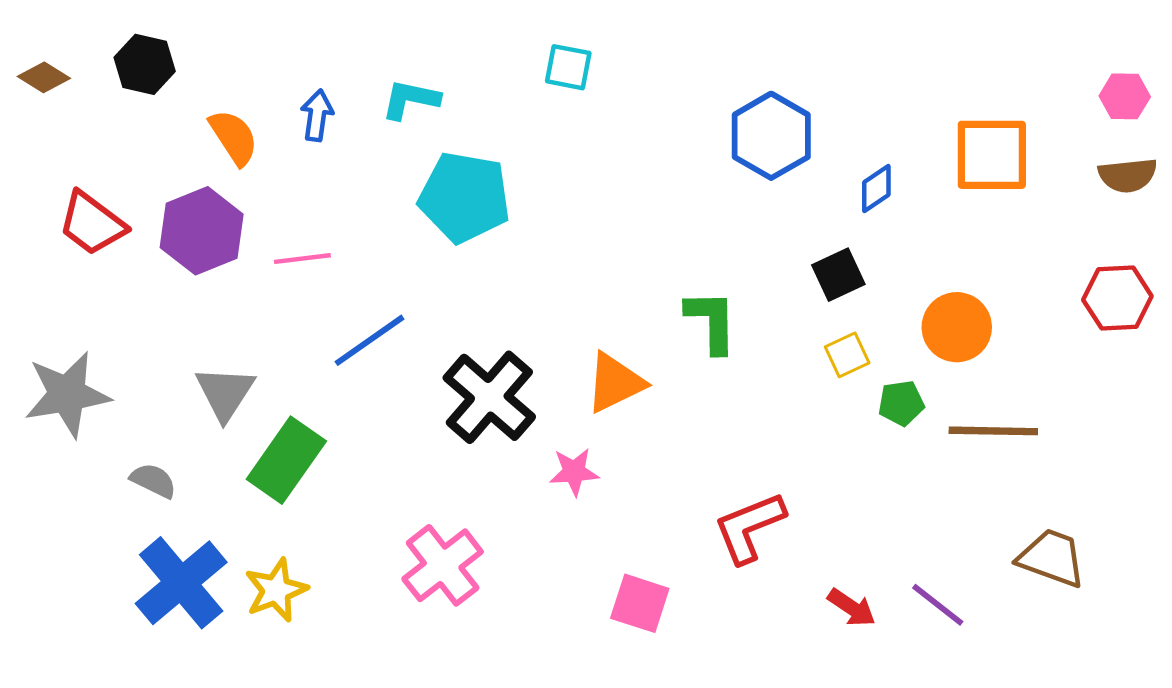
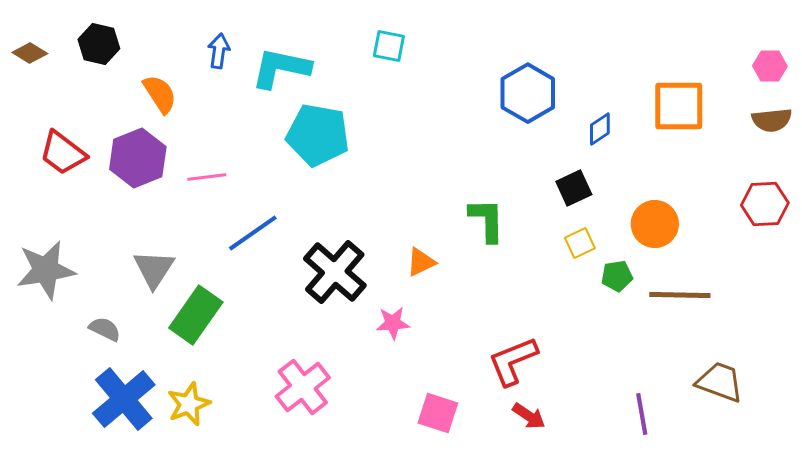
cyan L-shape: (410, 99) -> (281, 68), size x1.5
blue arrow: (317, 115) -> (219, 51), moved
orange triangle: (615, 383) -> (421, 262), size x0.7
purple line: (938, 605) -> (642, 414), turned 42
red arrow: (852, 608) -> (529, 416), moved

